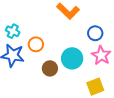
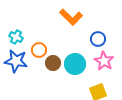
brown circle: (50, 68) -> (53, 63), moved

